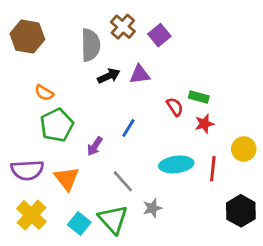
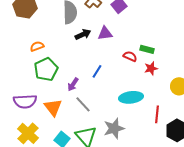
orange semicircle: (44, 93) -> (37, 46), turned 128
red semicircle: (175, 107) -> (130, 56), turned -32
red line: (213, 169) -> (157, 114), moved
gray line: (123, 181) -> (83, 104), moved
gray star: (152, 208) -> (114, 128), size x1.5

